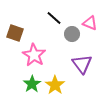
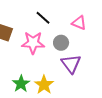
gray circle: (72, 34) -> (61, 43), moved
pink star: (34, 55) -> (33, 43), moved, turned -30

